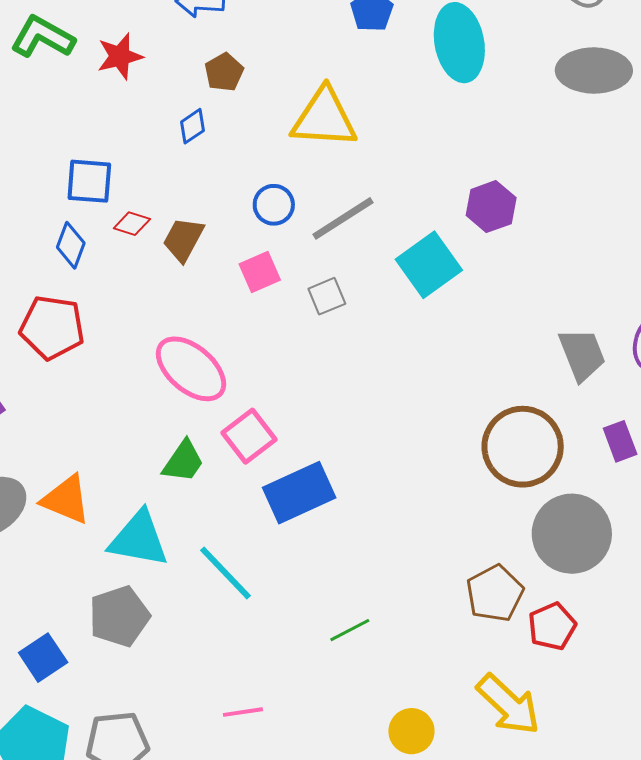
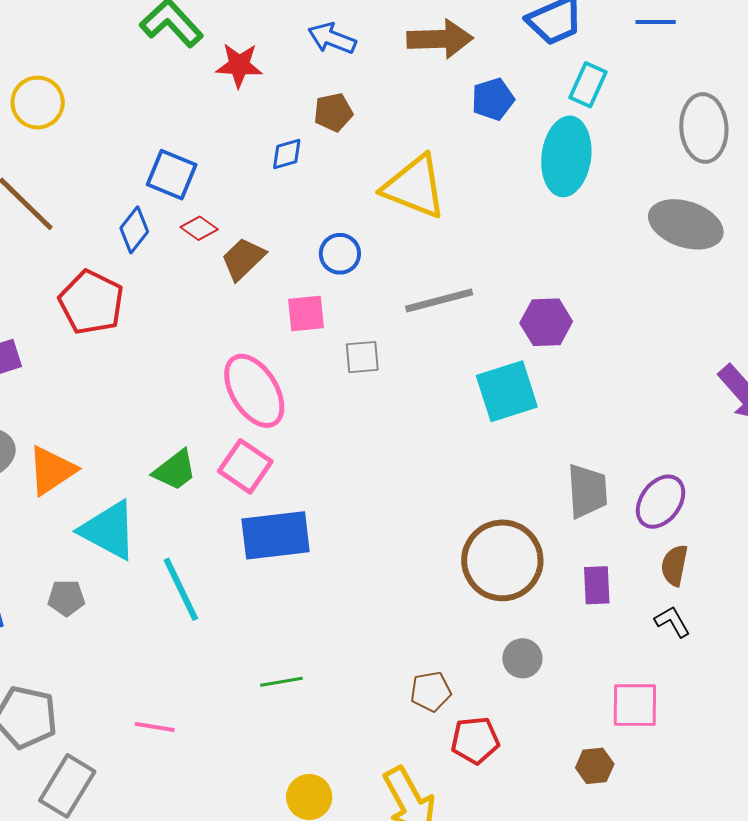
gray line: (343, 218) -> (439, 301), moved
cyan square: (429, 265) -> (507, 391), moved
pink ellipse: (191, 369) -> (254, 391), moved
pink square: (249, 436) -> (245, 466), turned -36
orange triangle: (66, 500) -> (52, 470), turned 46
gray circle: (572, 534) -> (522, 658), size x0.5
brown pentagon: (495, 593) -> (431, 691), size x0.7
gray pentagon: (119, 616) -> (66, 598), size x0.6

